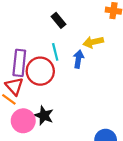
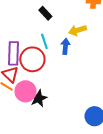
black star: (44, 115) -> (39, 98), turned 30
pink circle: (23, 121) -> (26, 91), moved

